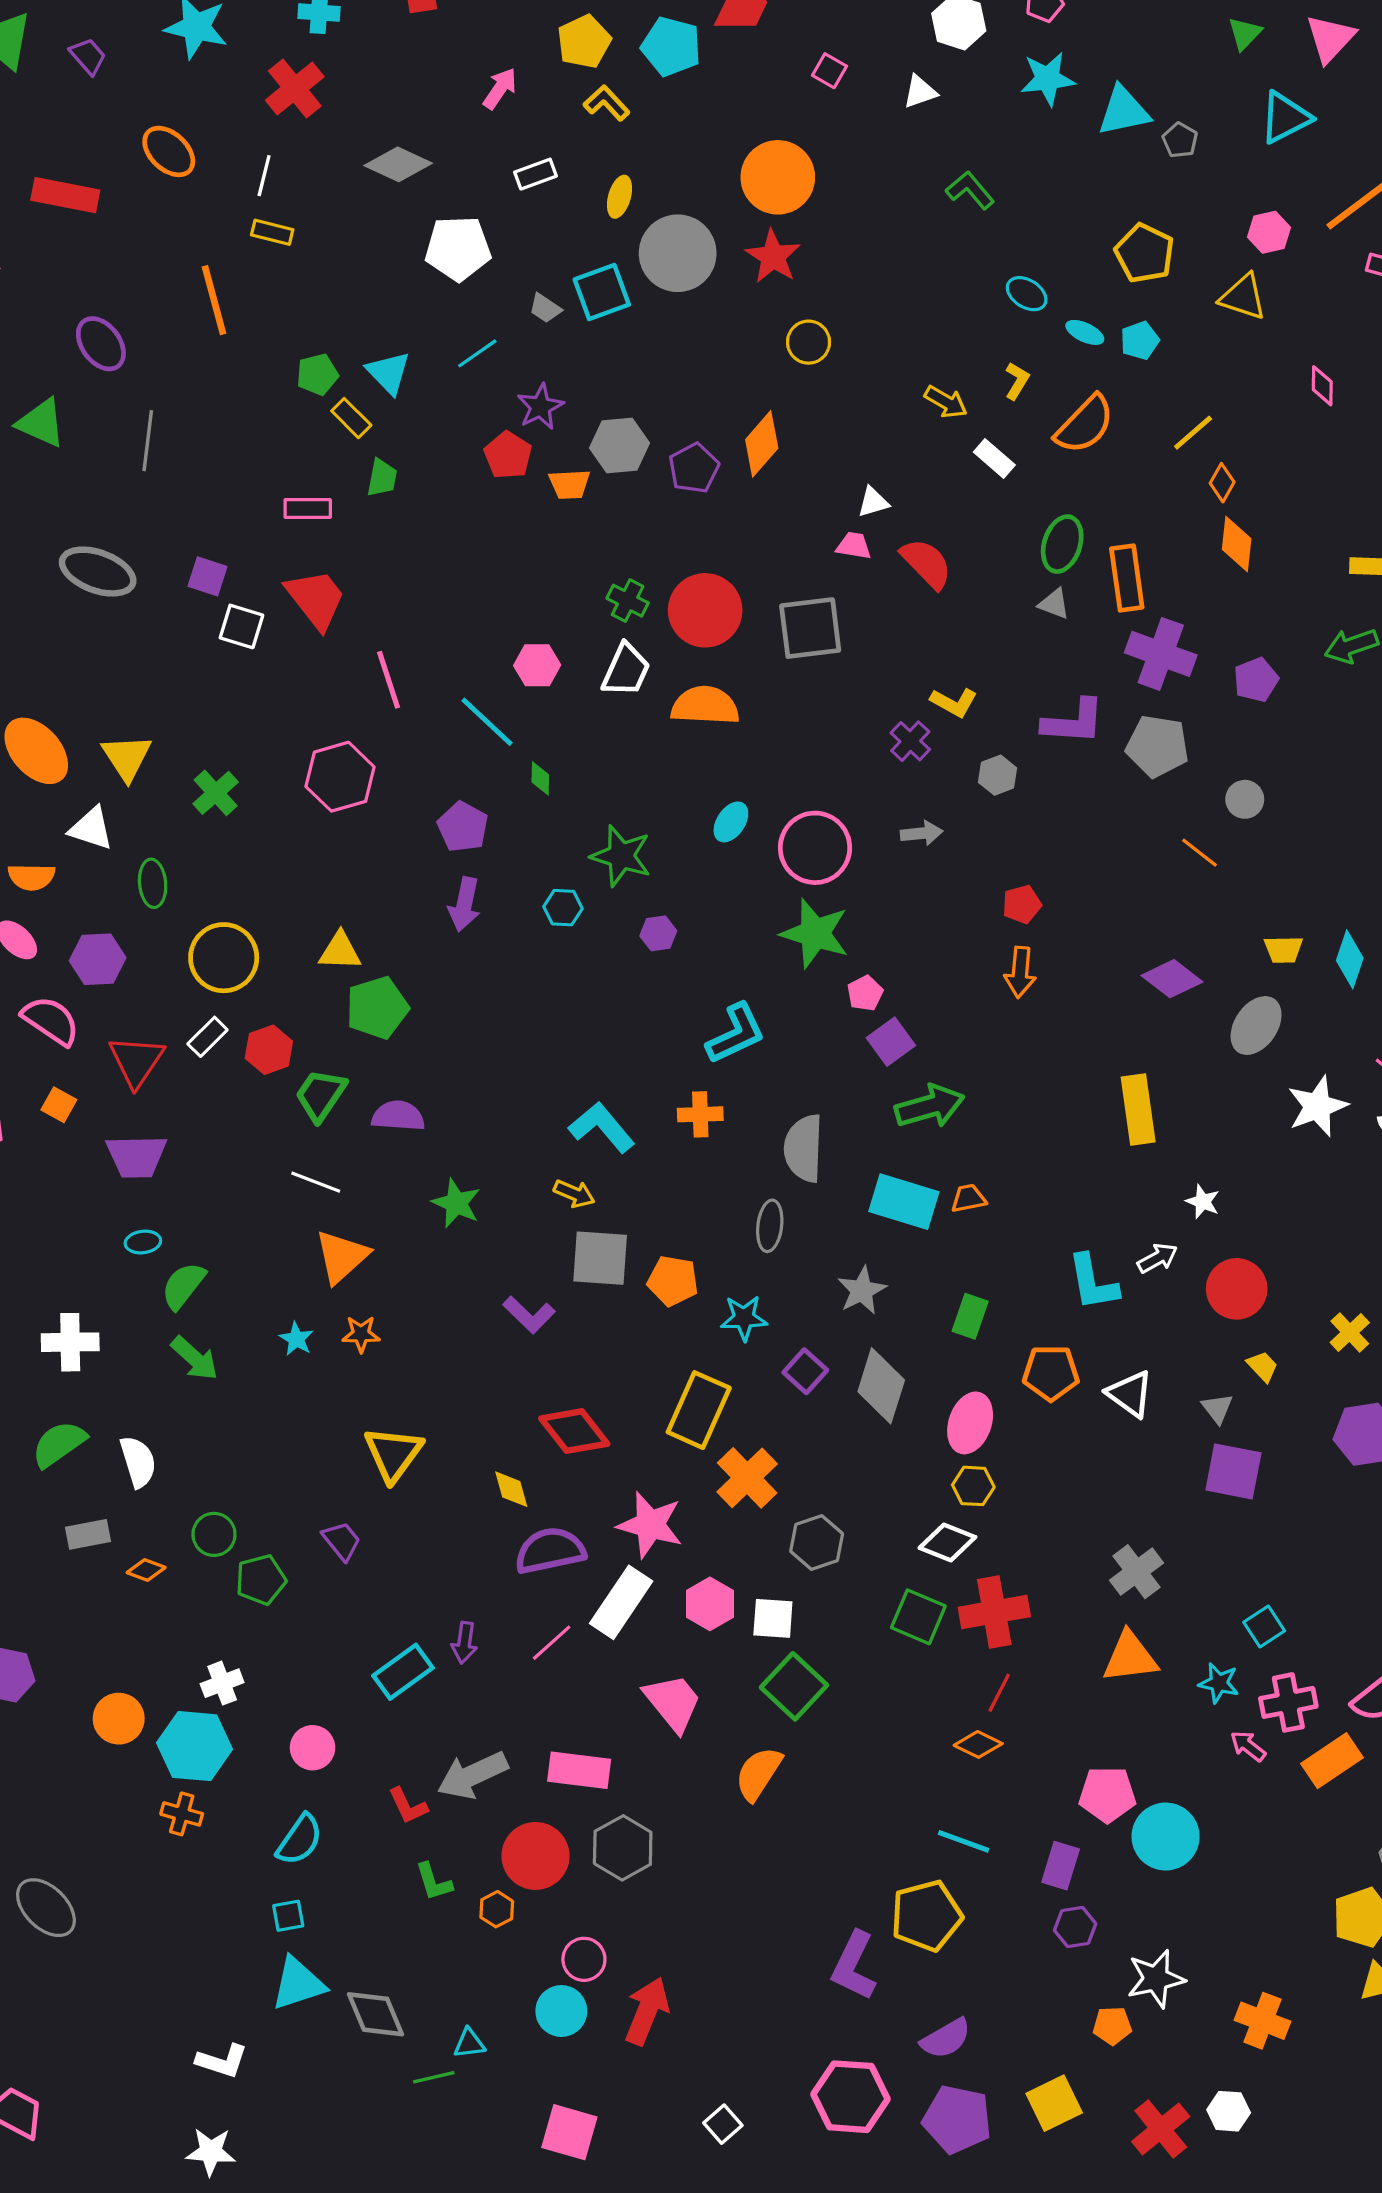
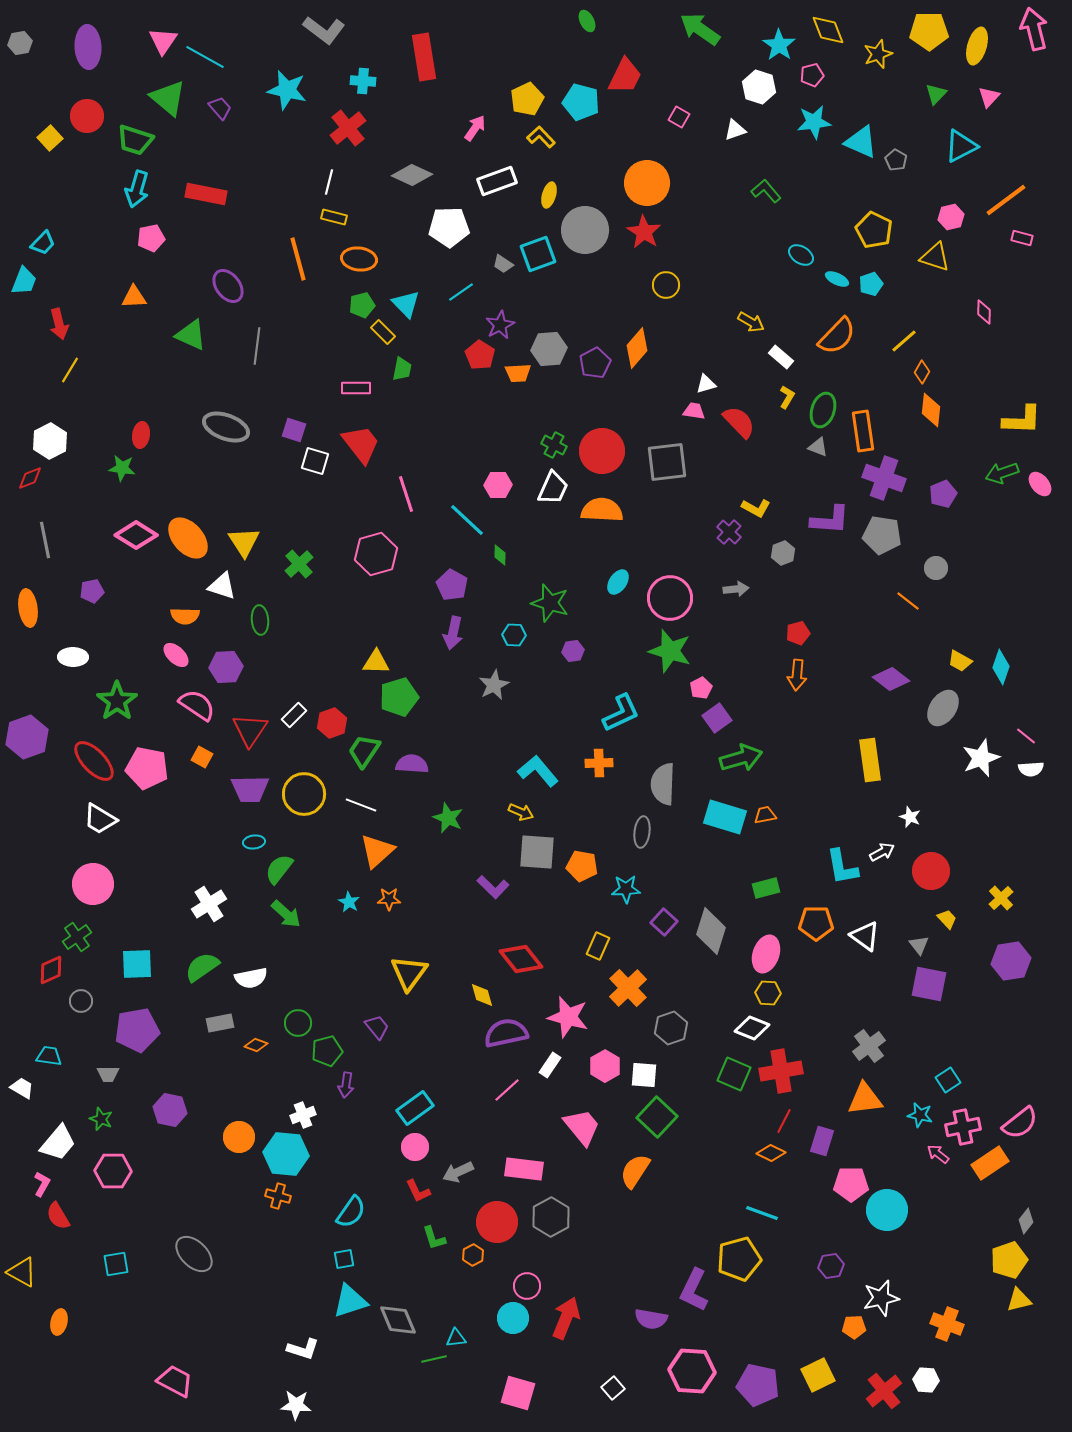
pink triangle: (1330, 38) -> (989, 97), size x0.7
cyan triangle: (1124, 111) -> (861, 142), turned 36
orange ellipse: (169, 151) -> (359, 259), moved, turned -36
white rectangle: (535, 174) -> (497, 181), size x1.5
yellow L-shape: (1017, 381) -> (787, 397), moved
yellow trapezoid: (1284, 950) -> (960, 661), turned 30
yellow circle: (224, 958) -> (304, 794), moved
gray star: (862, 1290) -> (494, 685), moved
green rectangle: (970, 1316) -> (766, 888), turned 56
white cross: (70, 1342) -> (209, 904), turned -32
yellow rectangle: (699, 1410) -> (598, 946), size x0.6
white semicircle: (138, 1462) -> (251, 978), turned 96
white rectangle: (621, 1602) -> (550, 1065), size x0.6
purple arrow: (464, 1643) -> (346, 1085), moved
pink circle: (313, 1748) -> (415, 1147), moved
gray arrow: (472, 1775) -> (458, 1172), size x0.7
purple rectangle: (1061, 1866) -> (822, 1141), moved
purple semicircle: (946, 2038) -> (651, 1319), moved, turned 40

